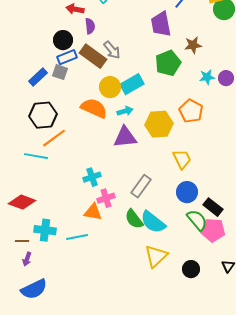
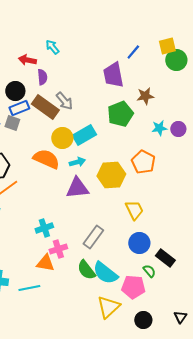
green semicircle: (197, 220) -> (149, 271), size x0.6
pink pentagon: (213, 230) -> (133, 287), moved

